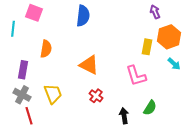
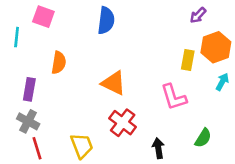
purple arrow: (155, 12) -> (198, 15), turned -112
cyan arrow: (174, 64) -> (222, 82), turned -104
yellow trapezoid: (53, 94) -> (82, 146), moved
red cross: (96, 96) -> (123, 123), size x1.5
green semicircle: (150, 108) -> (203, 138), moved

